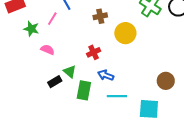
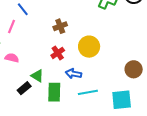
brown cross: (100, 16) -> (60, 26), moved
yellow circle: (125, 33) -> (89, 47), moved

